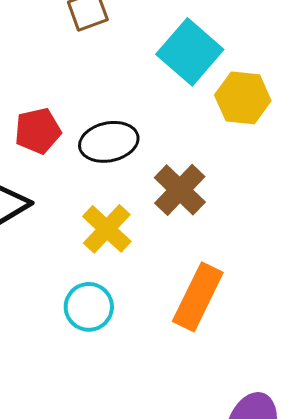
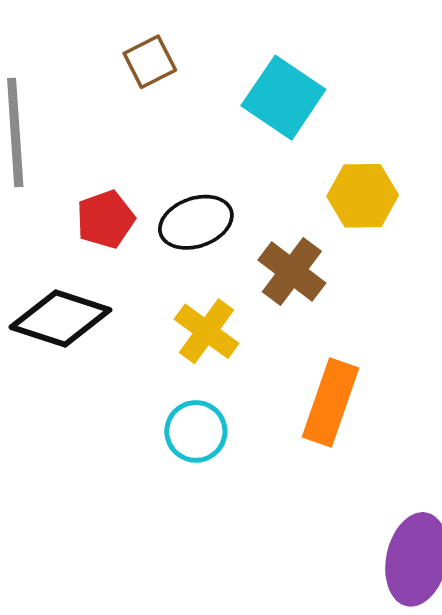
yellow hexagon: (243, 98) -> (363, 196), moved

